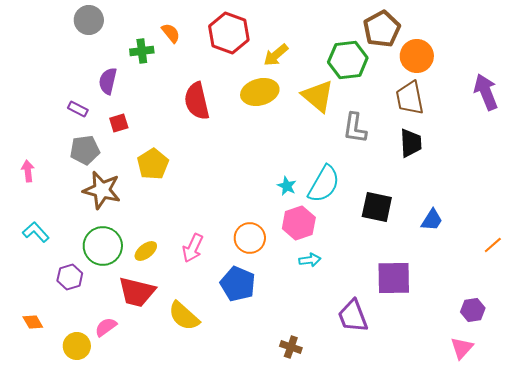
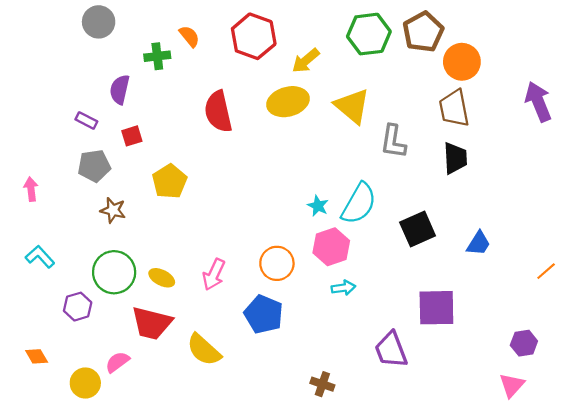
green hexagon: (348, 60) -> (369, 34), moved
brown star: (102, 190) -> (113, 210), size x0.6
black square: (377, 207) -> (418, 229), turned -36
yellow ellipse: (146, 251) -> (162, 278), turned 65

